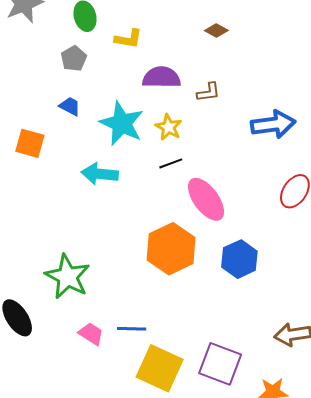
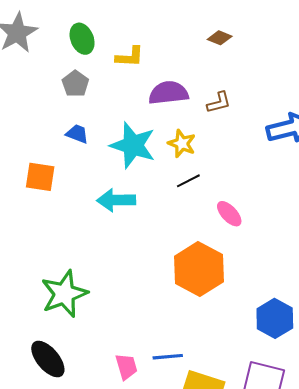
pink ellipse: (206, 199) -> (229, 214), size x0.6
blue hexagon: (239, 259) -> (275, 318), moved
green star: (68, 277) -> (64, 294), moved, turned 30
pink trapezoid: (91, 334) -> (126, 367), turned 48

